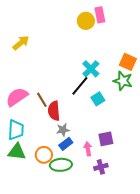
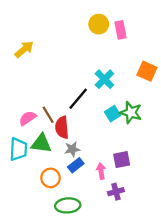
pink rectangle: (100, 15) -> (121, 30), moved
green star: (123, 81) -> (131, 112), moved
black line: (80, 86) -> (78, 99), moved
pink semicircle: (17, 97) -> (28, 118), moved, size x0.7
green triangle: (17, 152) -> (41, 143), moved
green ellipse: (61, 165) -> (68, 205), moved

